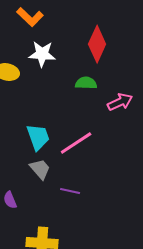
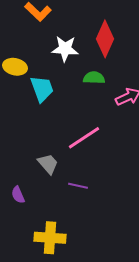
white star: (42, 54) -> (65, 49), moved
cyan trapezoid: (38, 137) -> (42, 89), moved

